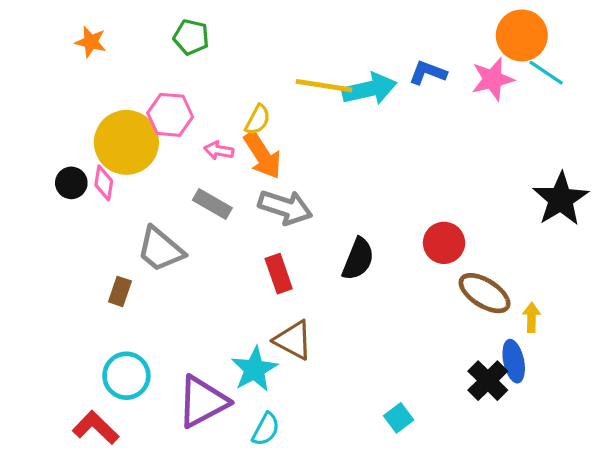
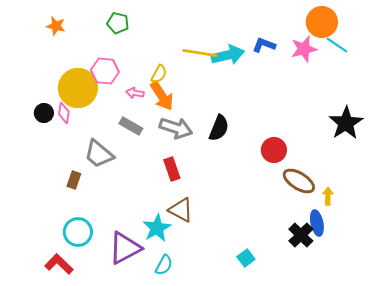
black semicircle: (358, 259) -> (219, 128), moved

